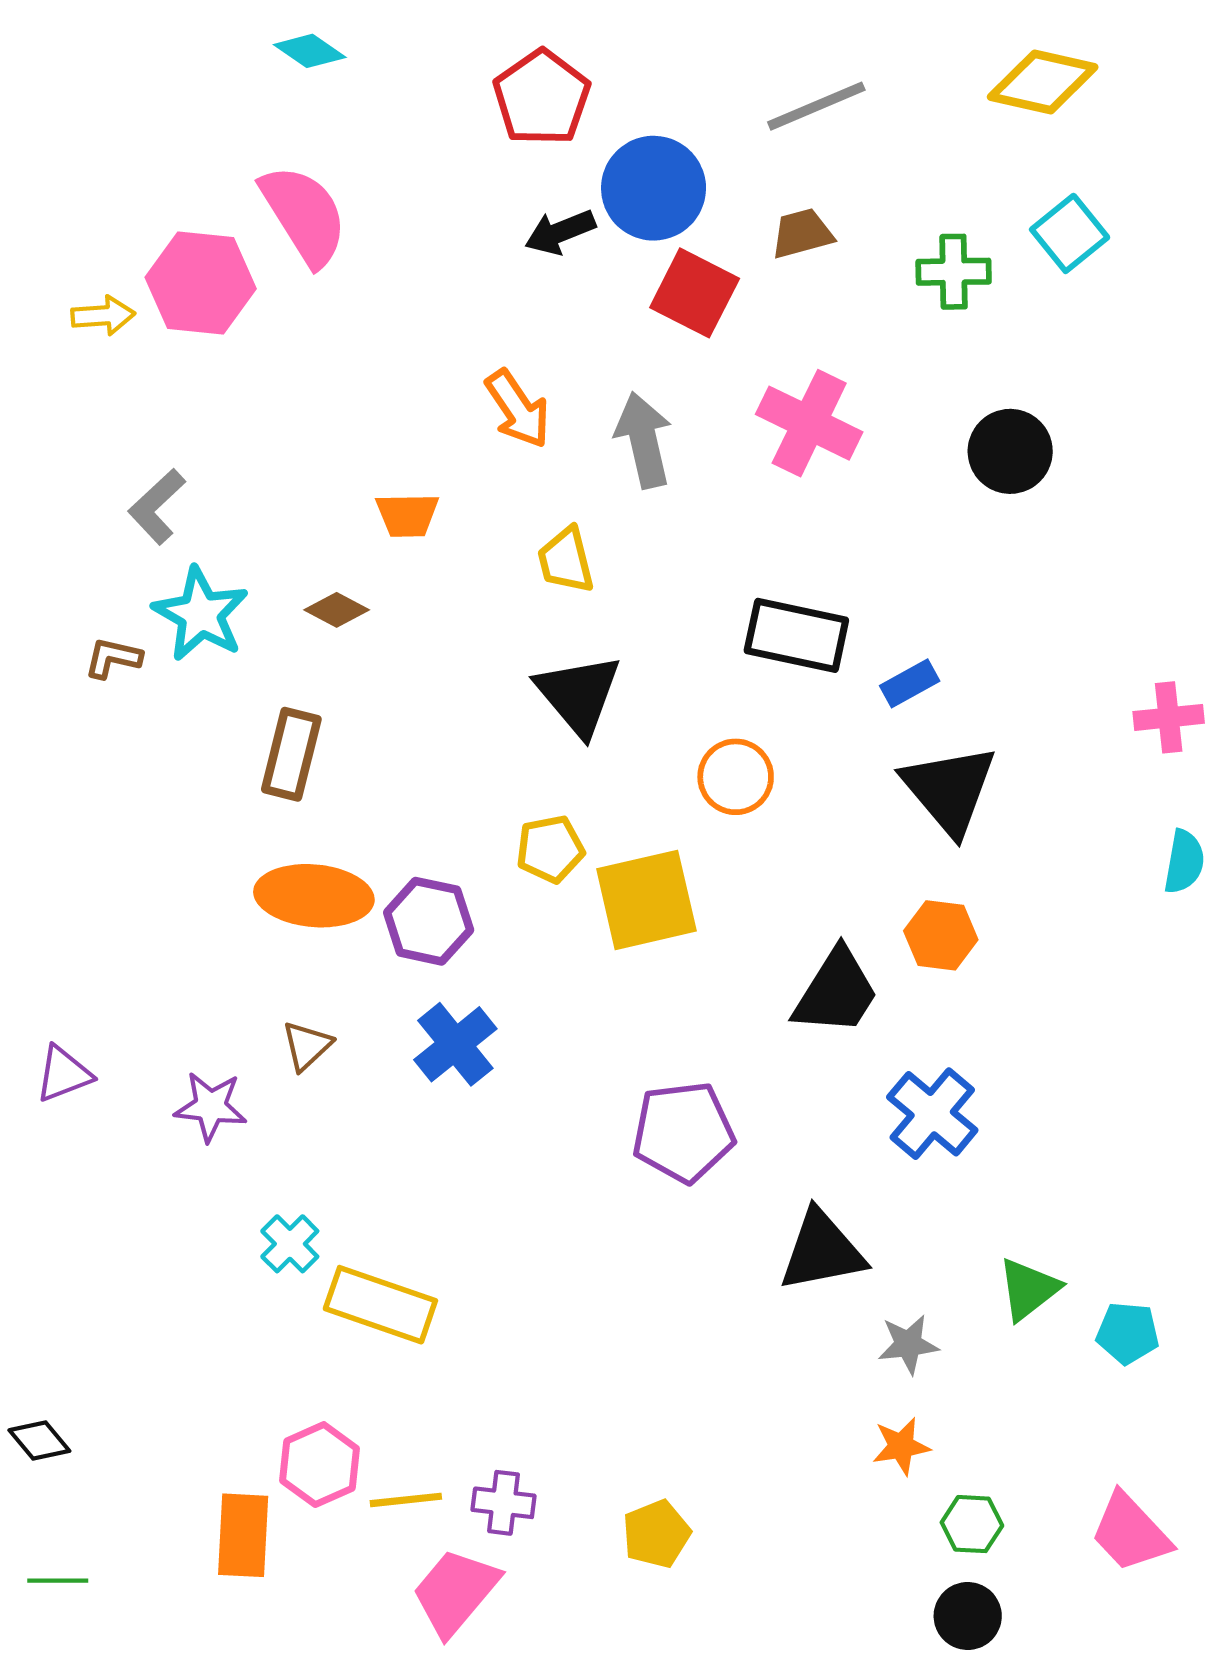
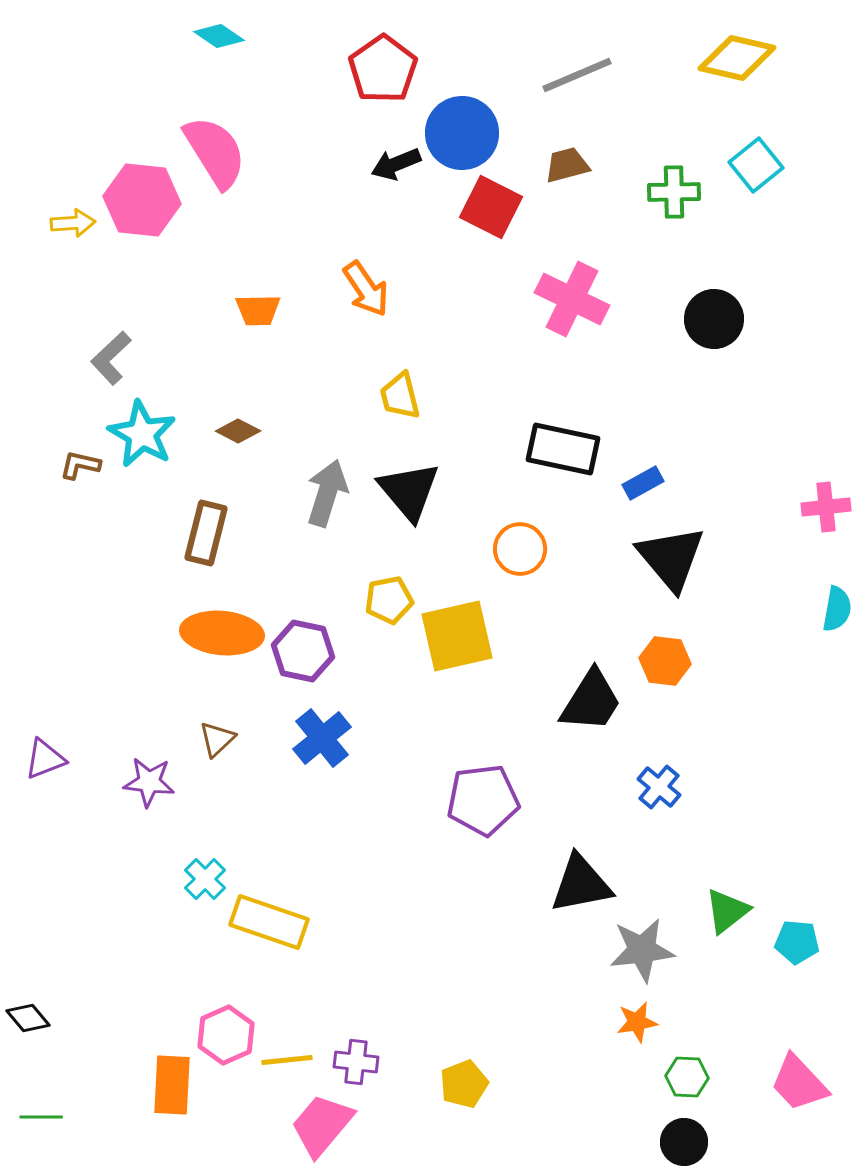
gray arrow: (644, 440) -> (327, 493), moved, turned 30
orange trapezoid: (407, 515) -> (258, 310), moved
blue cross: (932, 1114) -> (659, 787), size x0.7
gray star: (908, 1344) -> (642, 950), size x1.5

